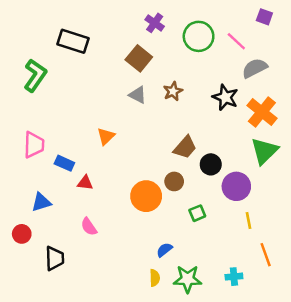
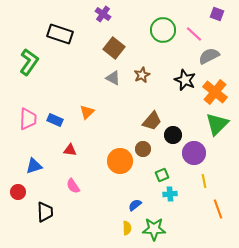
purple cross: (155, 23) -> (103, 14), moved
blue rectangle: (64, 163) -> (55, 120), moved
cyan cross: (234, 277) -> (170, 194), moved

